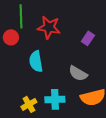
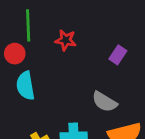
red star: (49, 27) -> (66, 40), size x0.7
cyan semicircle: (36, 61) -> (25, 86), moved

